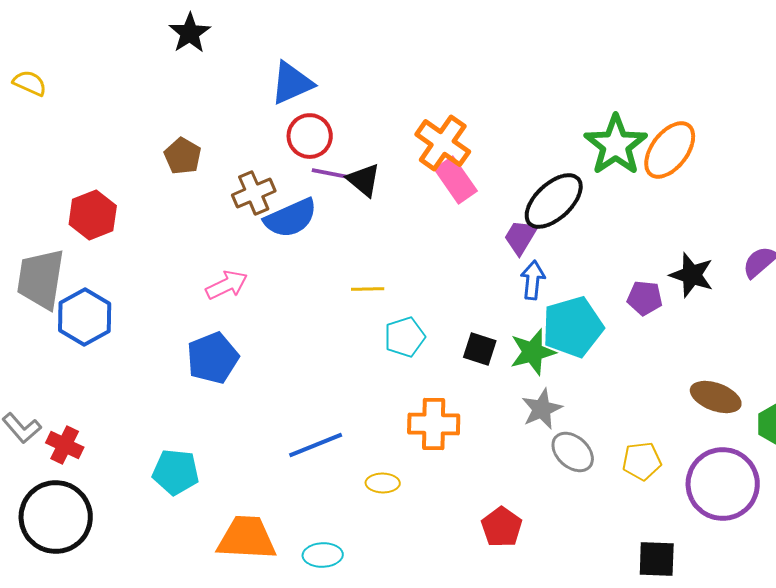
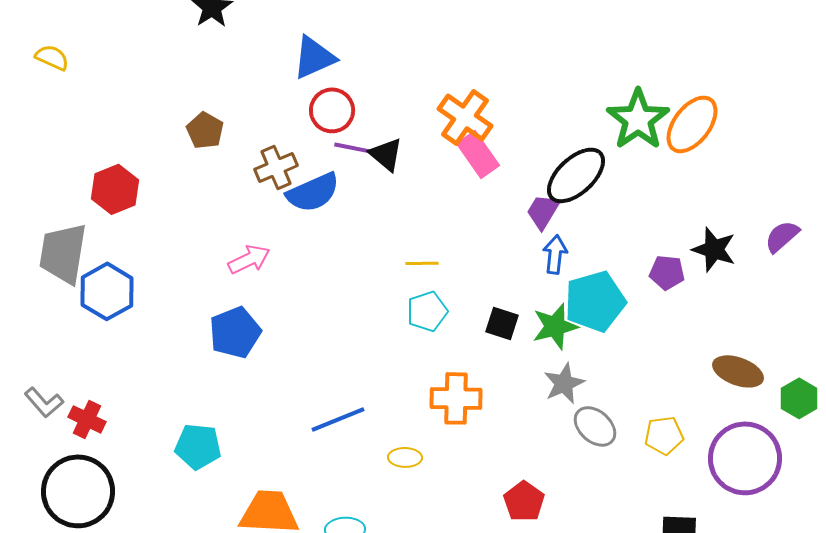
yellow line: (368, 289) -> (422, 263), moved

